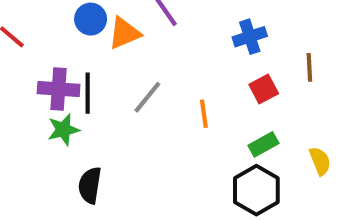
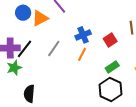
blue cross: (250, 37) -> (83, 35), moved
black line: (88, 93) -> (25, 49), turned 42
orange line: (204, 114) -> (82, 54), turned 40

